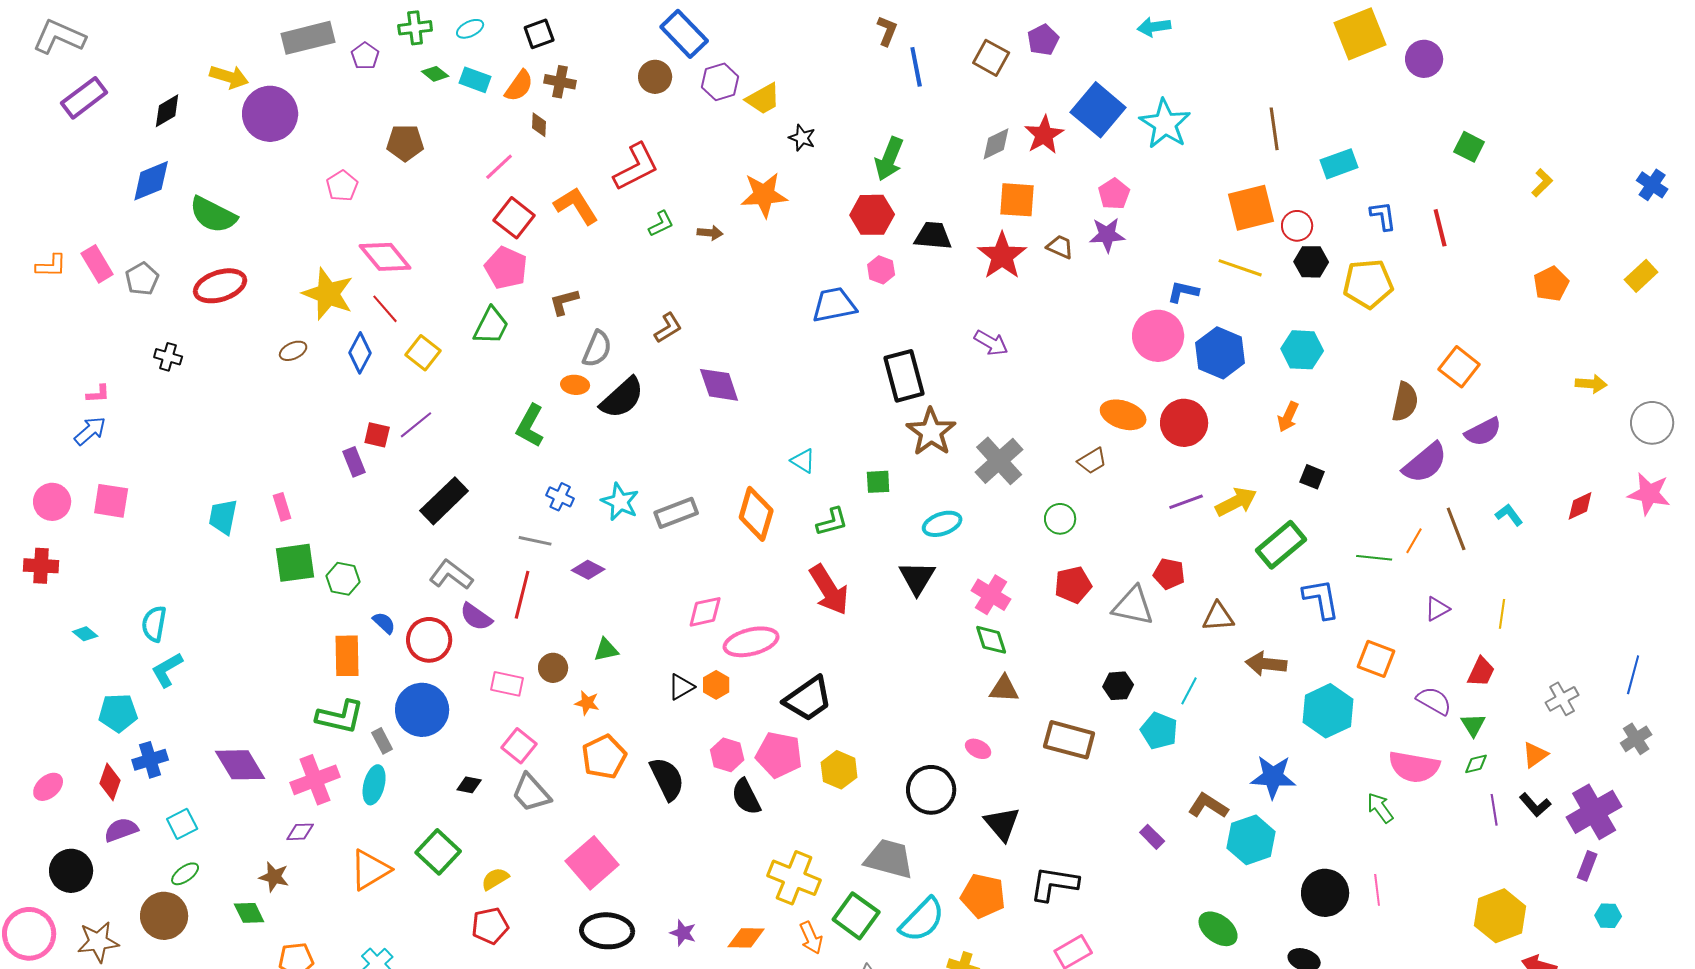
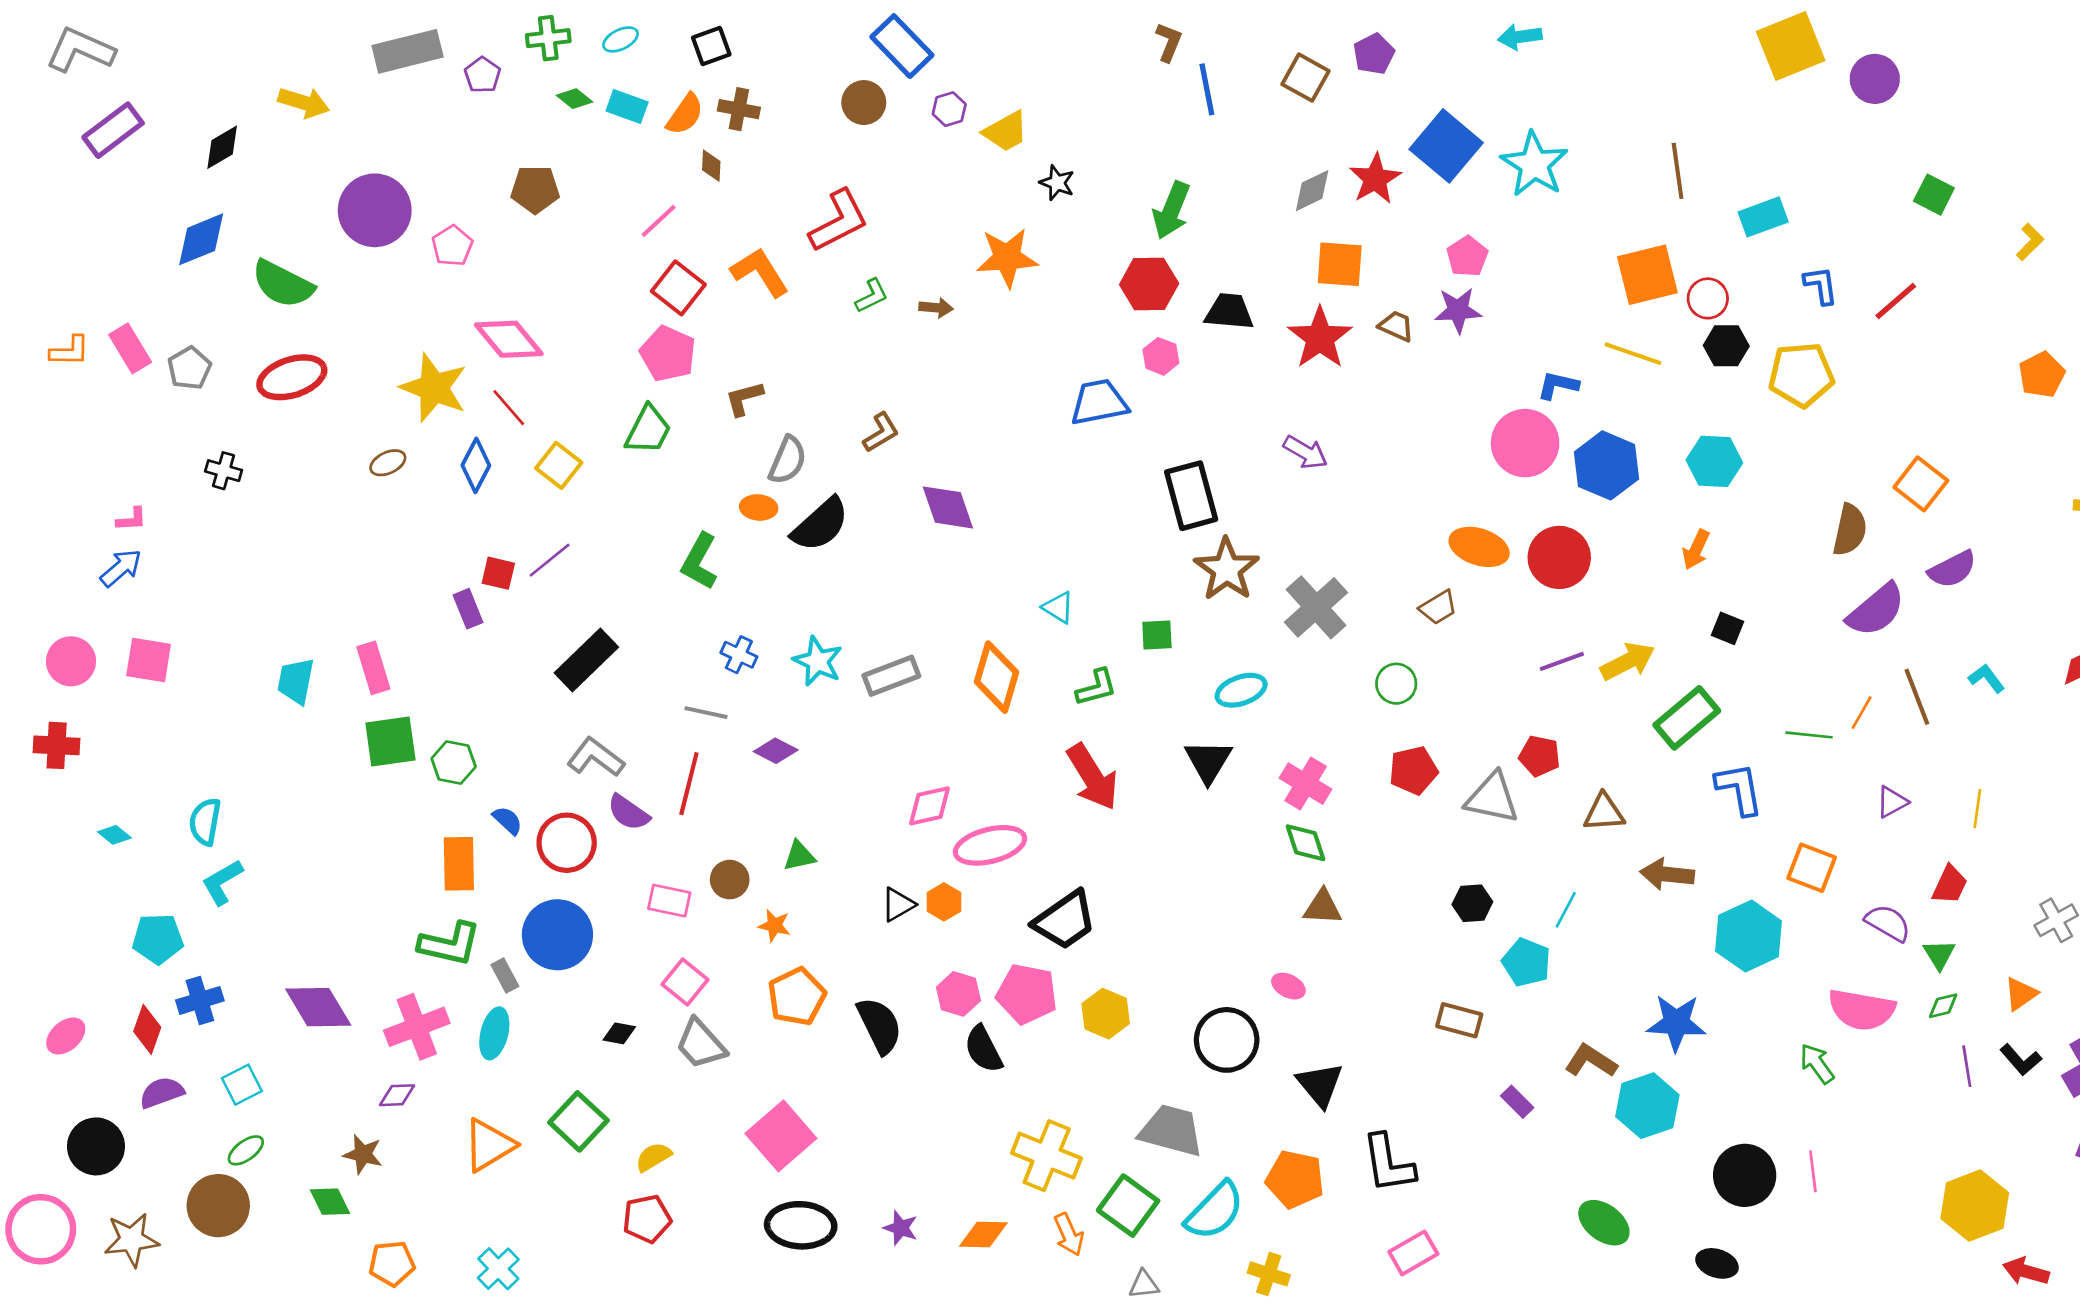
purple hexagon: (720, 82) -> (949, 109), size x0.7
purple circle: (270, 114) -> (375, 210), moved
red line: (1440, 228) -> (1896, 301), turned 63
pink rectangle: (282, 507) -> (373, 668), size x1.4
brown rectangle: (1069, 740) -> (1459, 1020), moved, size x0.7
black L-shape: (1054, 884) -> (1388, 1164), turned -108

